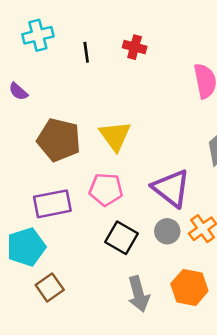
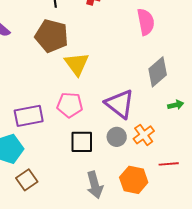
brown pentagon: (59, 140) -> (52, 36), moved
black square: (122, 238) -> (82, 142), turned -30

